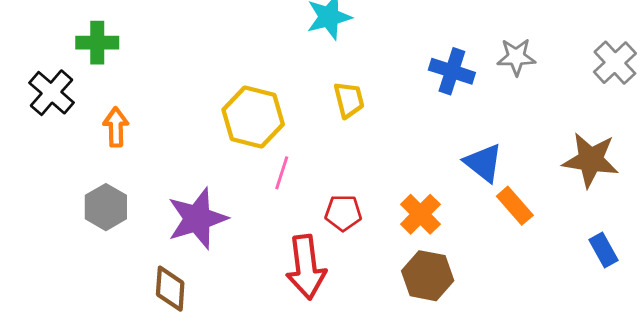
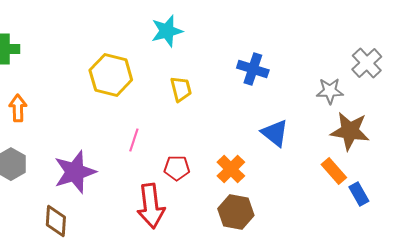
gray star: (516, 57) -> (330, 91), moved
yellow hexagon: (253, 117) -> (111, 75), moved
orange rectangle: (515, 206) -> (334, 171), moved

